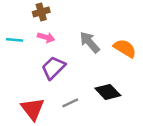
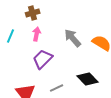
pink arrow: (46, 37) -> (37, 34), turned -96
cyan line: (15, 40) -> (11, 36), turned -72

